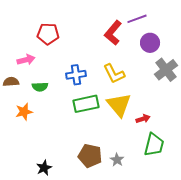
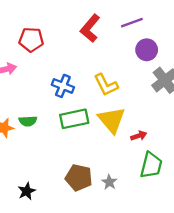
red L-shape: (113, 33) -> (90, 28), moved
blue cross: (76, 75) -> (63, 86), turned 30
green semicircle: (40, 87) -> (28, 121), moved

